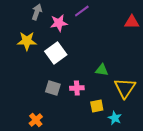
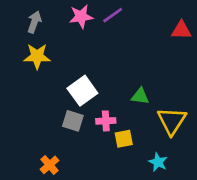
gray arrow: (37, 12) -> (34, 22), moved
pink star: (59, 23) -> (81, 16), moved
white square: (56, 53) -> (82, 91), moved
yellow square: (97, 106) -> (124, 139), moved

